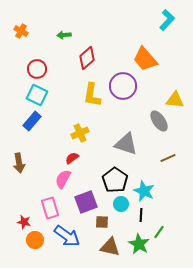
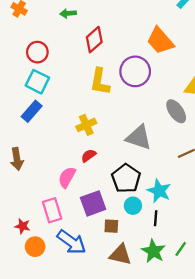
red semicircle: (72, 158) -> (89, 156), moved
green line: (159, 232) -> (181, 249), moved

